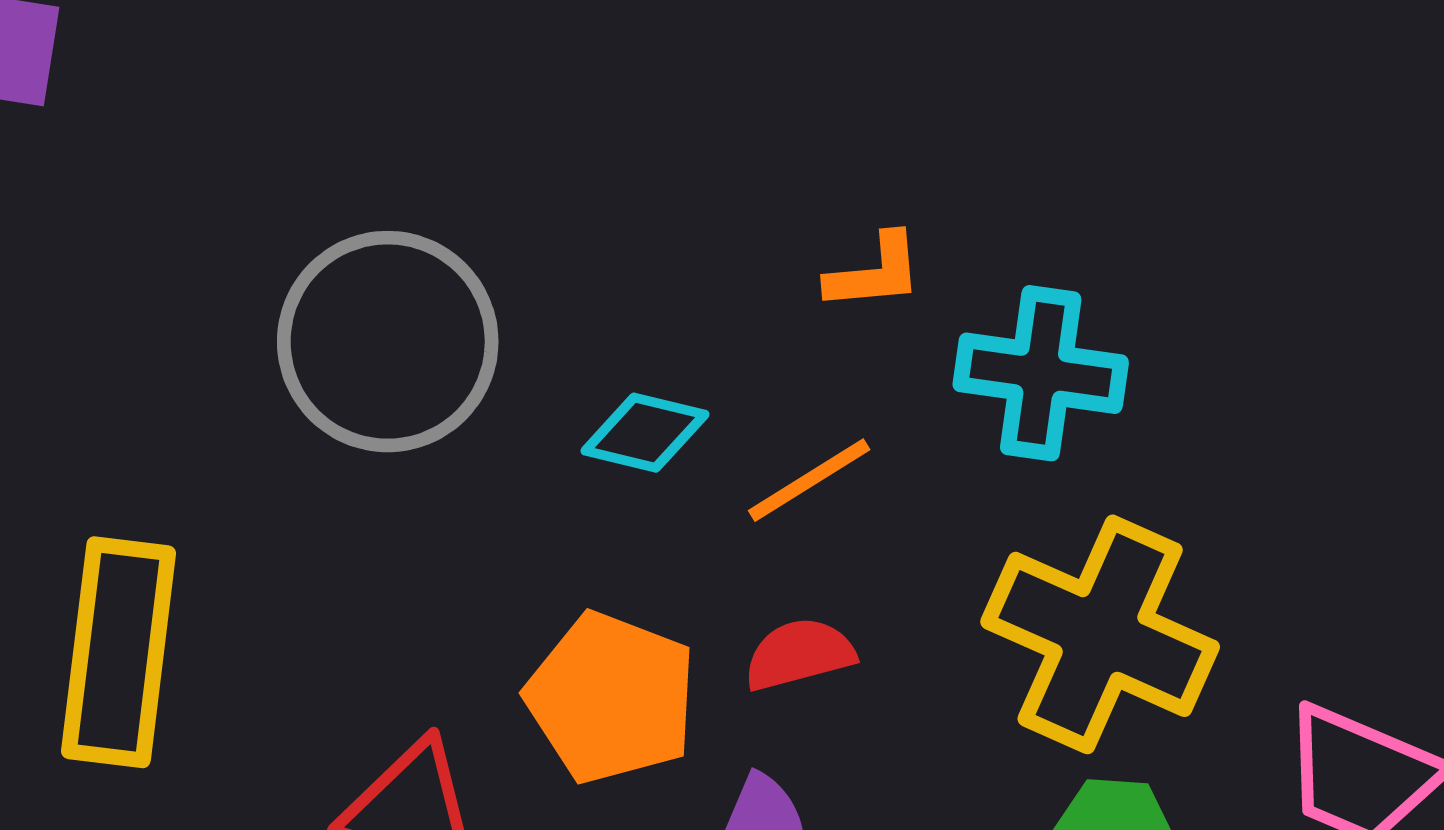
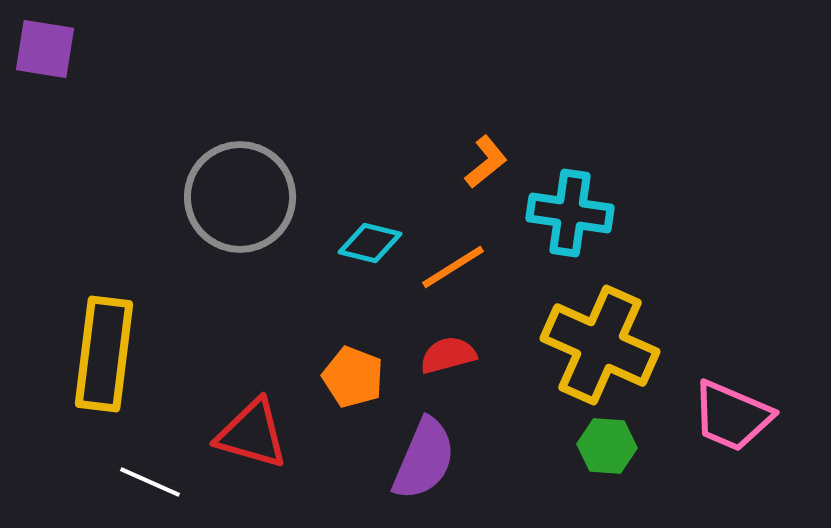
orange L-shape: (874, 272) -> (486, 162), turned -34
orange pentagon: (611, 698) -> (353, 377), size x0.7

